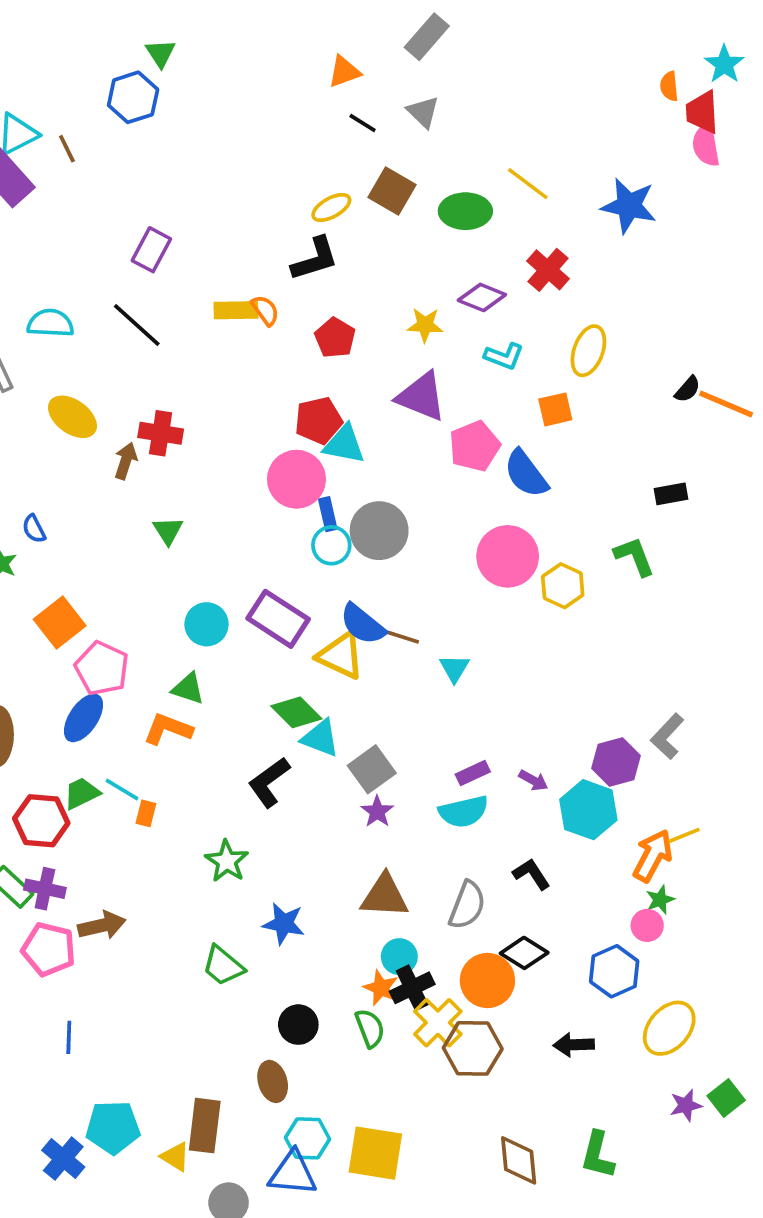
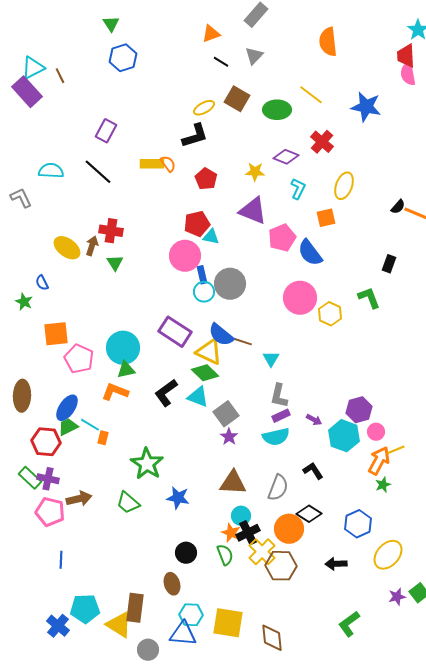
orange semicircle: (669, 86) -> (328, 42), moved, size x1.8
blue hexagon: (133, 97) -> (123, 58), moved
gray triangle: (423, 112) -> (254, 56), turned 30
cyan L-shape: (504, 356) -> (298, 189), turned -85
yellow ellipse: (72, 417) -> (67, 248), moved
cyan triangle: (344, 444) -> (211, 237), size x0.7
black rectangle: (671, 494) -> (389, 264), turned -60
green triangle: (168, 531) -> (115, 263), moved
orange square: (60, 622) -> (56, 334), turned 32
cyan circle: (207, 624) -> (123, 348), moved, size x1.4
green triangle: (188, 689) -> (126, 370), turned -30
green diamond: (296, 712) -> (205, 373), moved
blue ellipse: (83, 718) -> (67, 408), moved
gray L-shape: (667, 736) -> (279, 396), moved, turned -30
black L-shape: (269, 782) -> (166, 393), moved
green star: (227, 861) -> (147, 464), size x1.4
pink circle: (647, 925) -> (376, 432), moved
green trapezoid: (223, 966) -> (128, 503), moved
green L-shape: (598, 1155) -> (349, 624), turned 40
yellow triangle: (175, 1157) -> (119, 625), size x1.6
brown diamond: (519, 1160) -> (272, 638), moved

